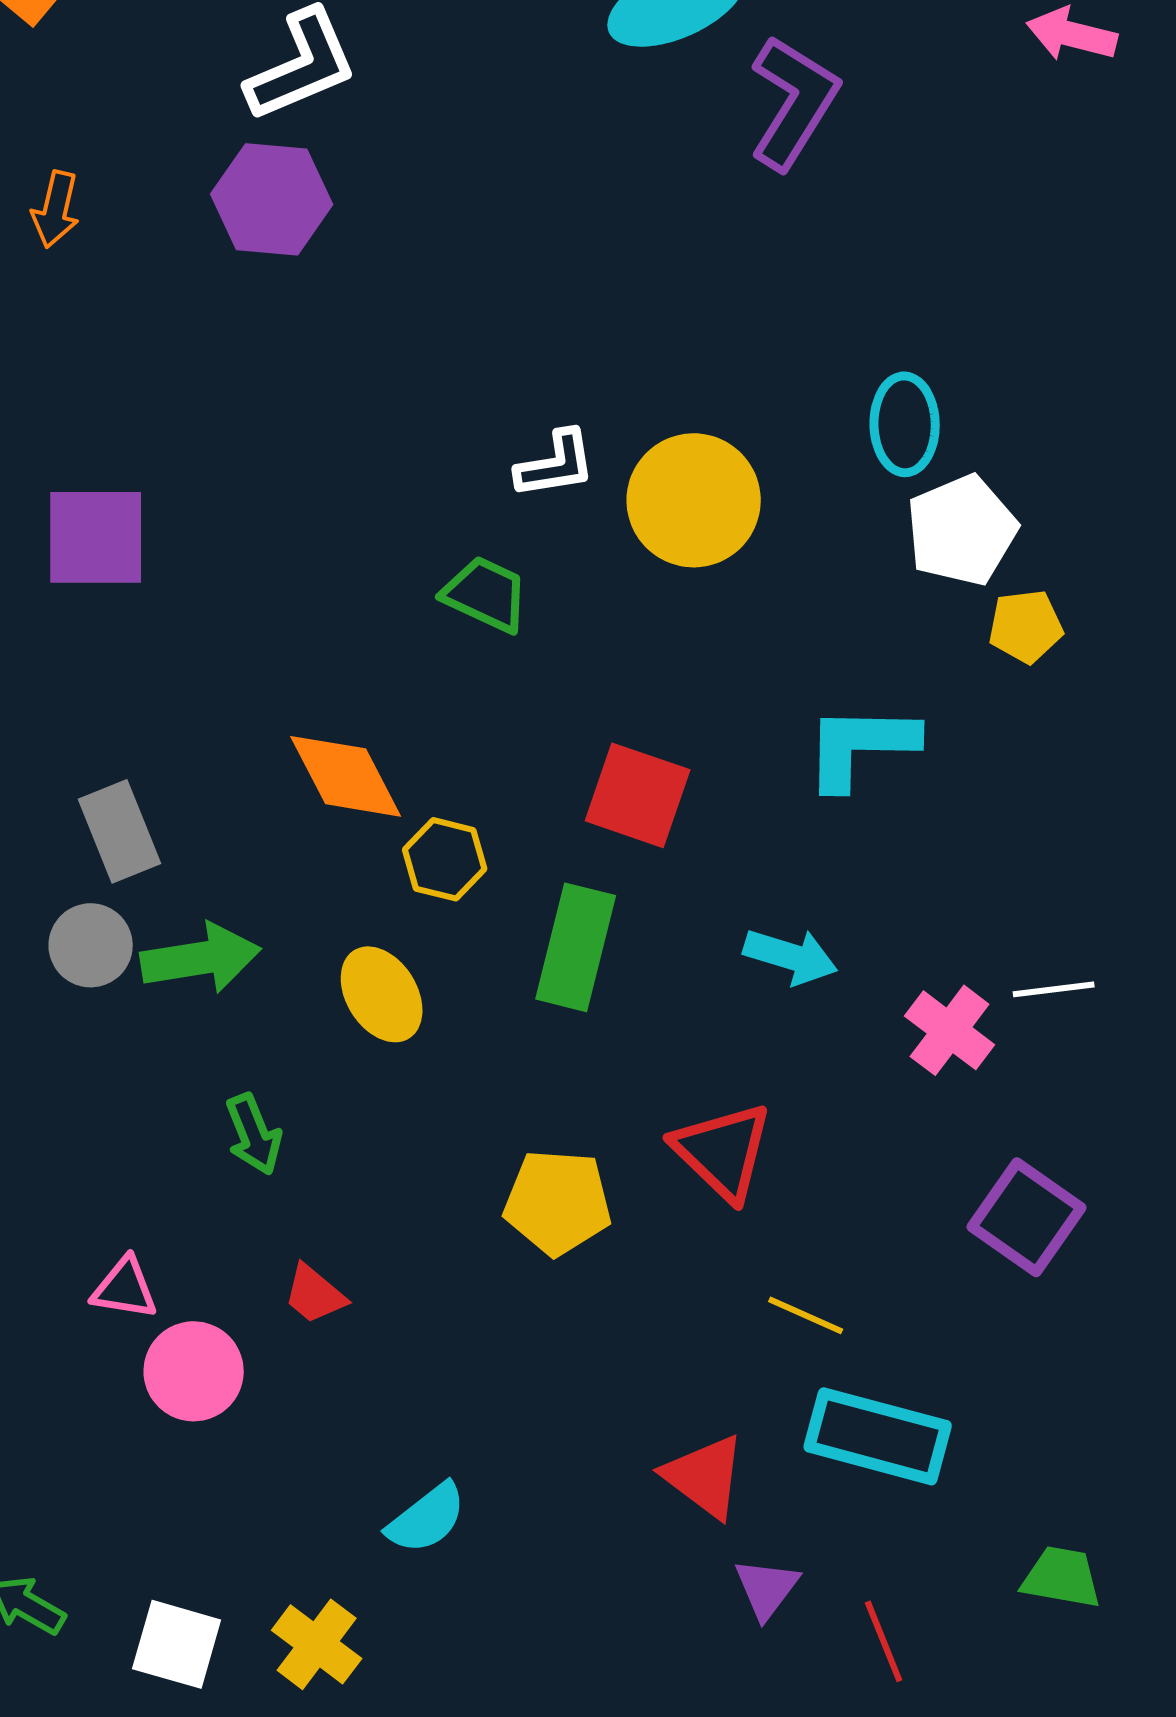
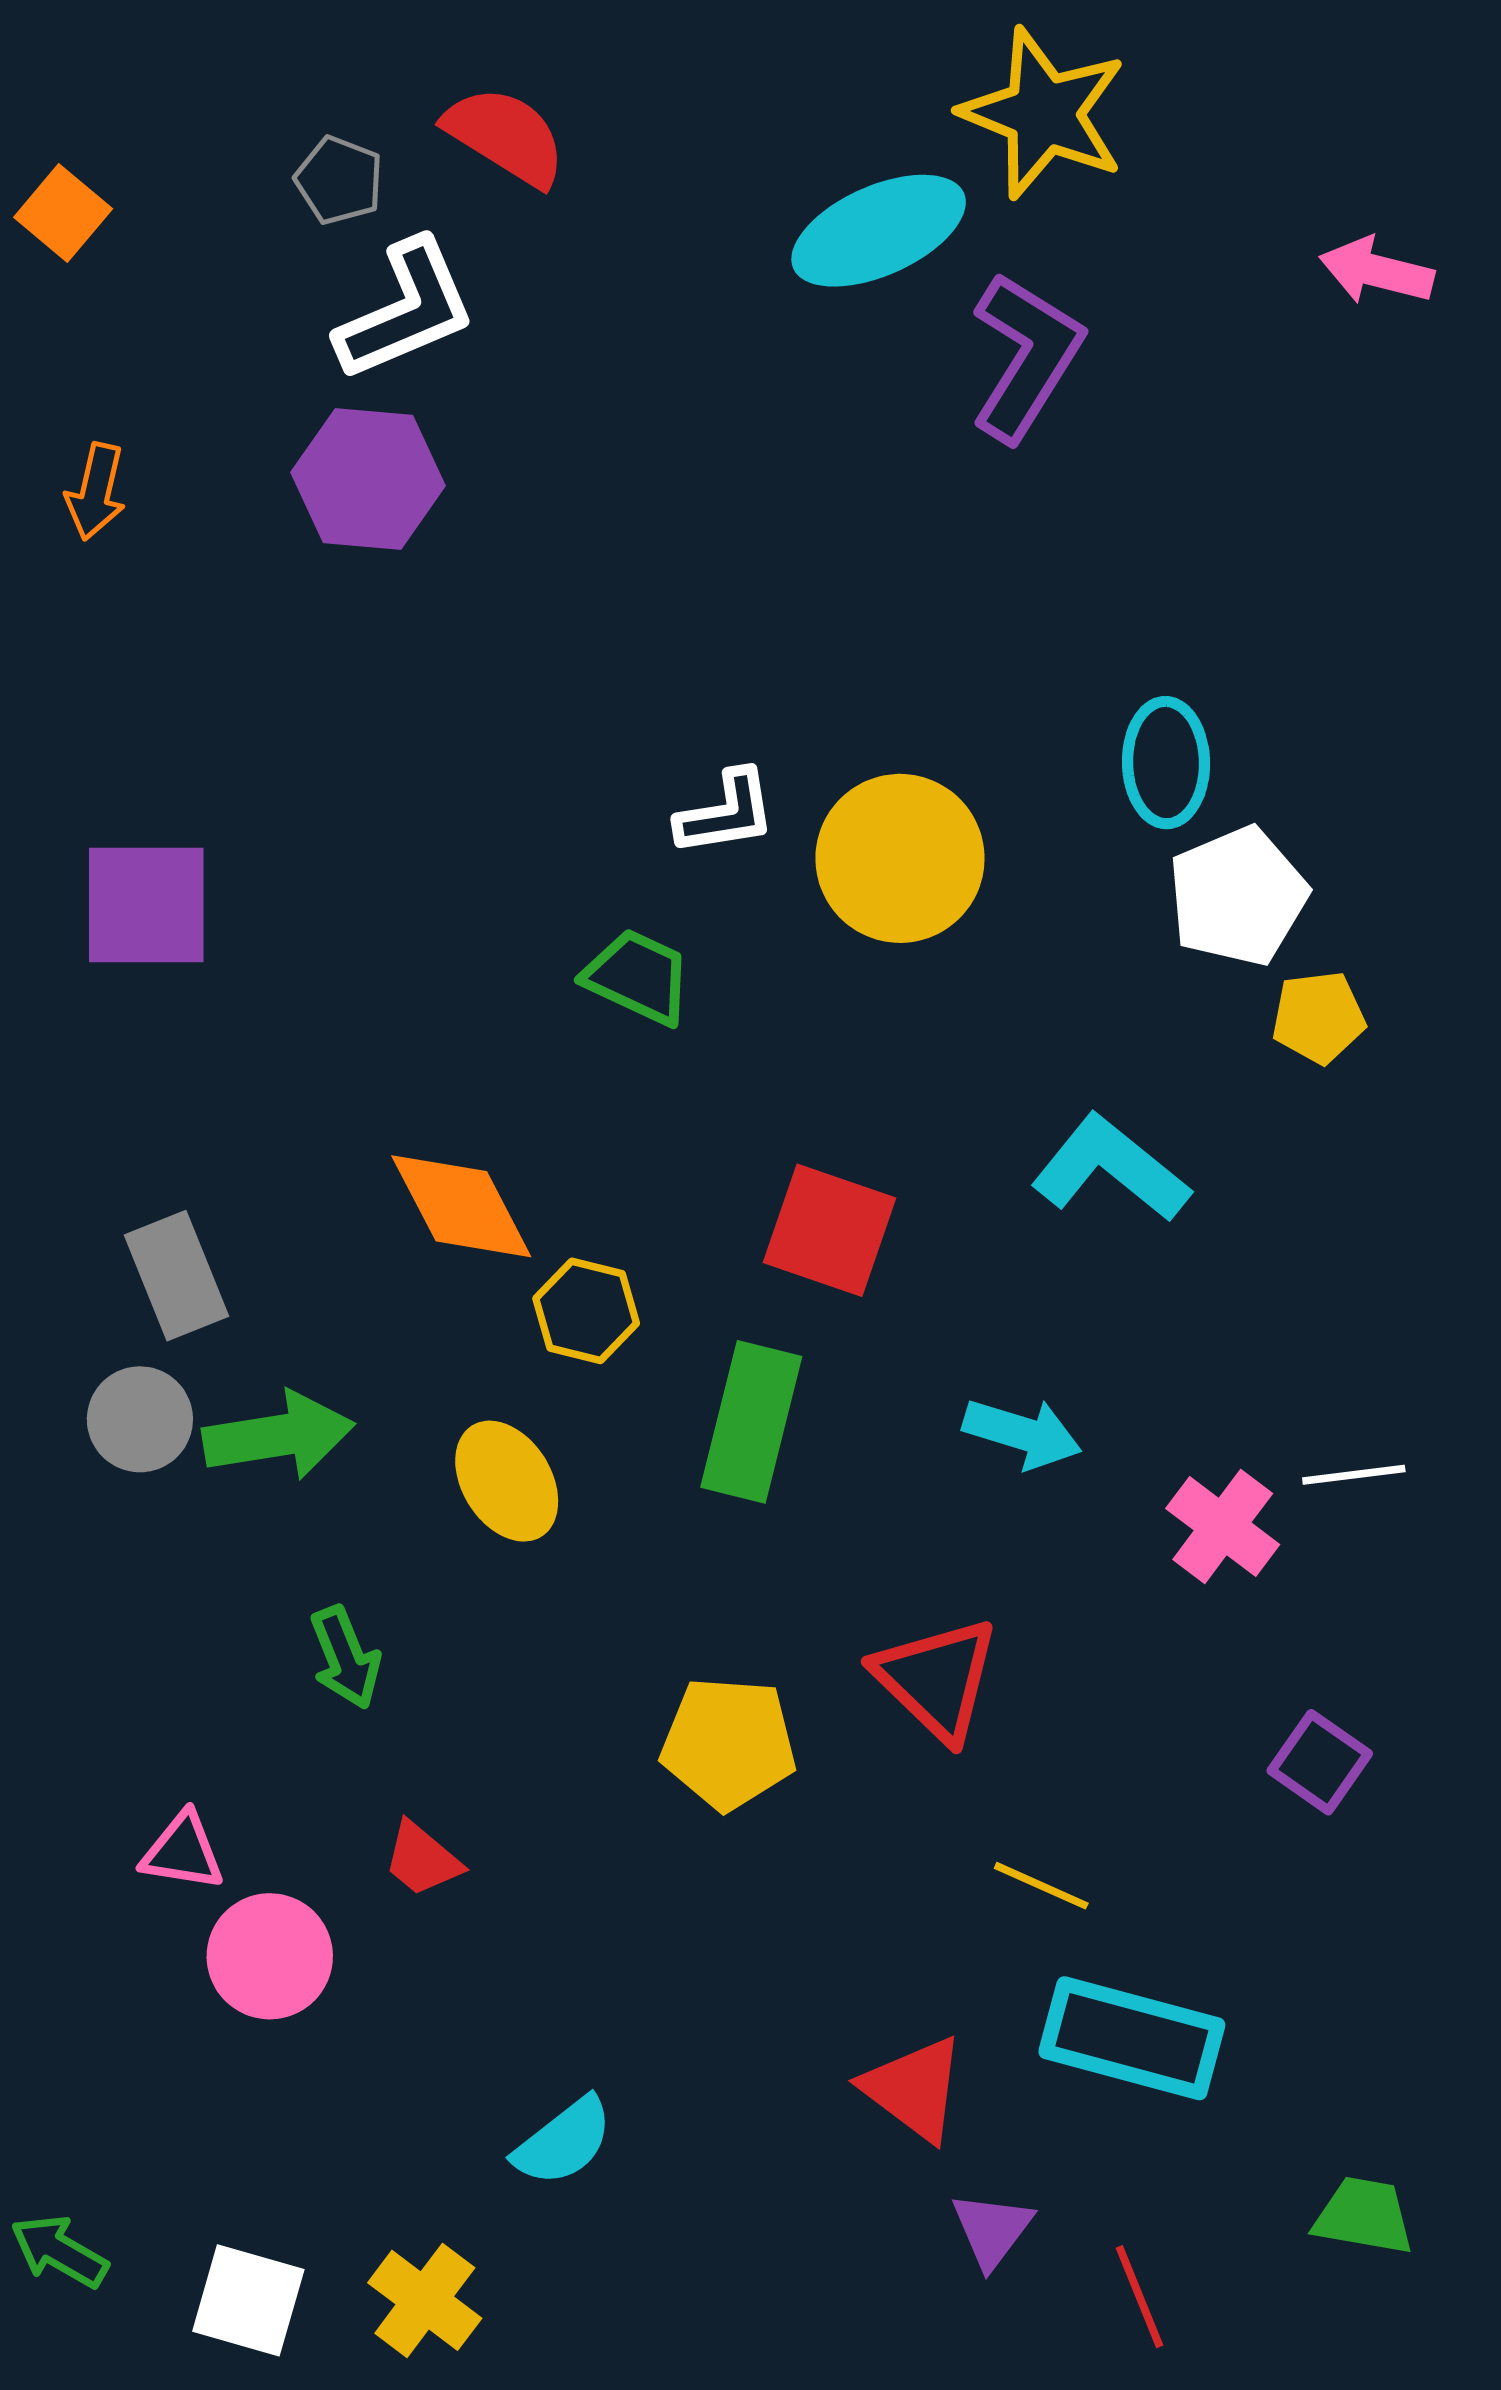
cyan L-shape: (861, 746) -> (1110, 1168), turned 38
purple square: (1027, 1217) -> (1320, 1762), size x0.7

